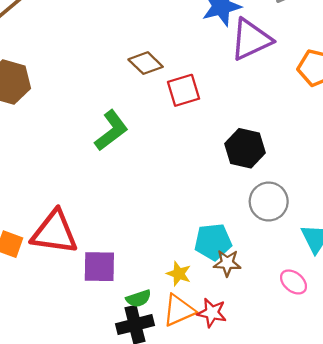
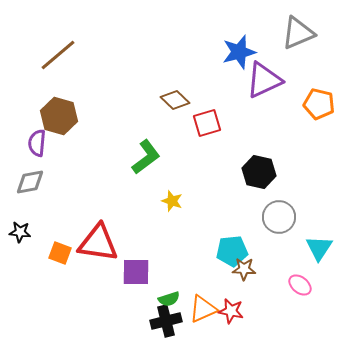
yellow star: (179, 274) -> (172, 201), moved

